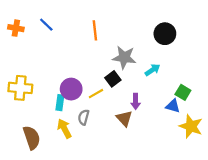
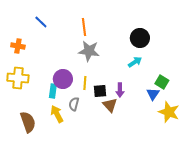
orange cross: (16, 28) -> (18, 46), moved
black circle: (165, 34) -> (140, 38), moved
gray star: (124, 57) -> (89, 51), moved
black square: (113, 79) -> (100, 91), moved, turned 32
yellow line: (96, 94) -> (85, 83), turned -56
blue triangle: (173, 106) -> (153, 94), turned 48

